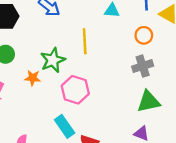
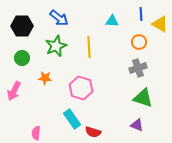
green star: (53, 60) -> (56, 46), moved
green triangle: (149, 102) -> (143, 98), turned 30

